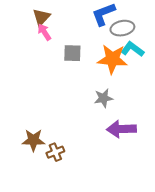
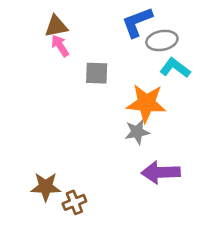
brown triangle: (41, 17) -> (56, 26), turned 36
orange star: (112, 59) -> (146, 103), moved

